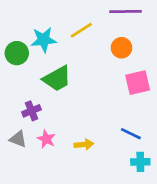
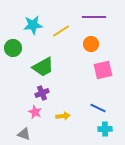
cyan star: (44, 40) -> (33, 25), moved
purple cross: (32, 111) -> (42, 93), moved
gray triangle: (18, 139) -> (24, 134), moved

